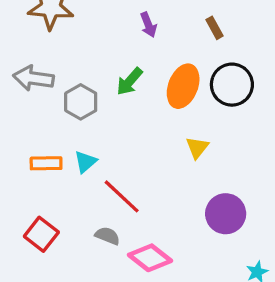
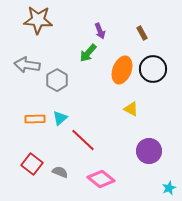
green arrow: (130, 81) -> (88, 53), moved
yellow triangle: (197, 148) -> (131, 109), turned -42
gray semicircle: (107, 236) -> (60, 172), moved

